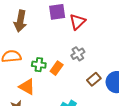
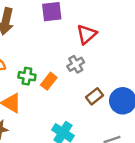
red triangle: (77, 22) -> (87, 34), moved

